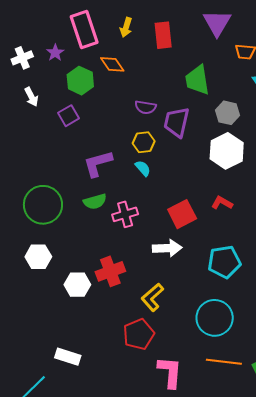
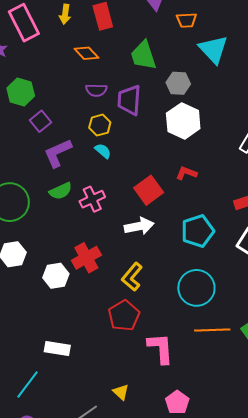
orange diamond: (112, 64) -> (86, 53), moved
green hexagon: (80, 81) -> (21, 92), moved
purple square: (69, 116) -> (40, 121), moved

